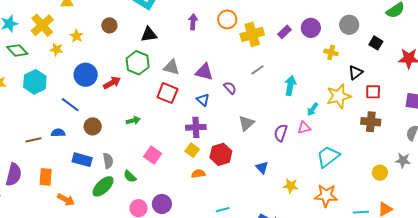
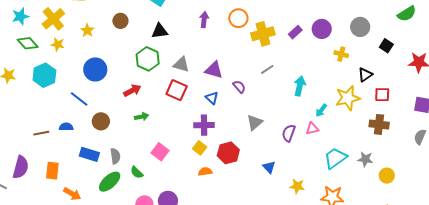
yellow star: (56, 49) -> (58, 44), moved
red arrow: (112, 83) -> (132, 90), moved
gray star: (403, 160) -> (365, 159), moved

